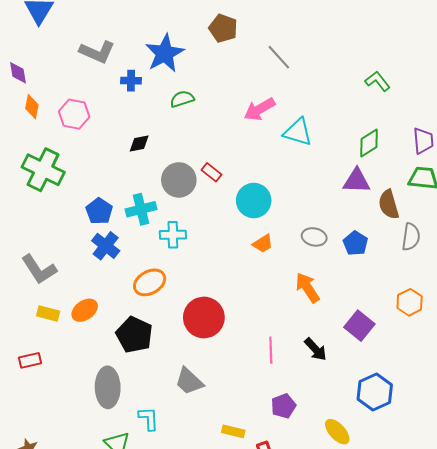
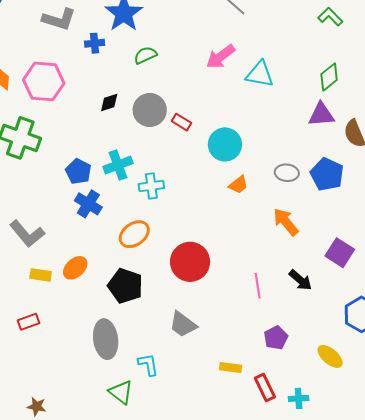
pink hexagon: (74, 114) -> (44, 81), size x1.4
gray circle: (179, 180) -> (150, 110), moved
blue pentagon: (355, 243) -> (327, 174), size x1.4

